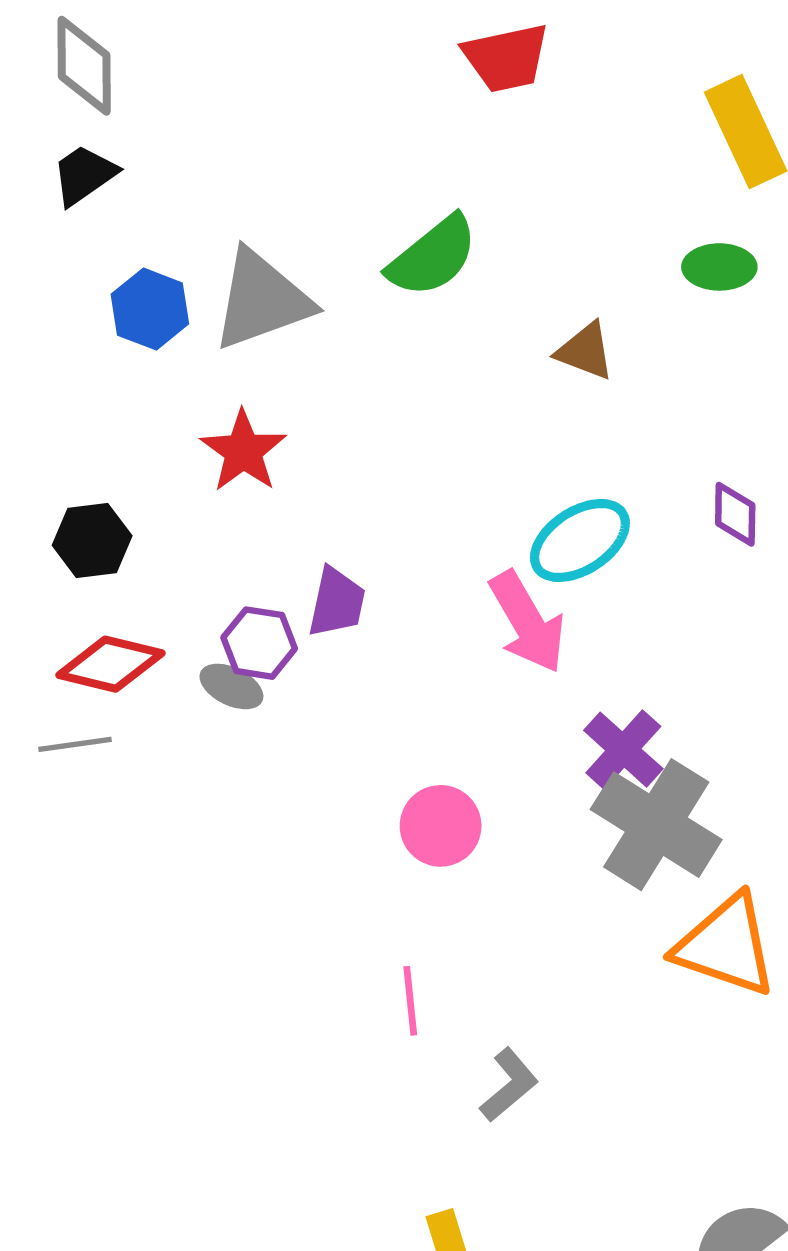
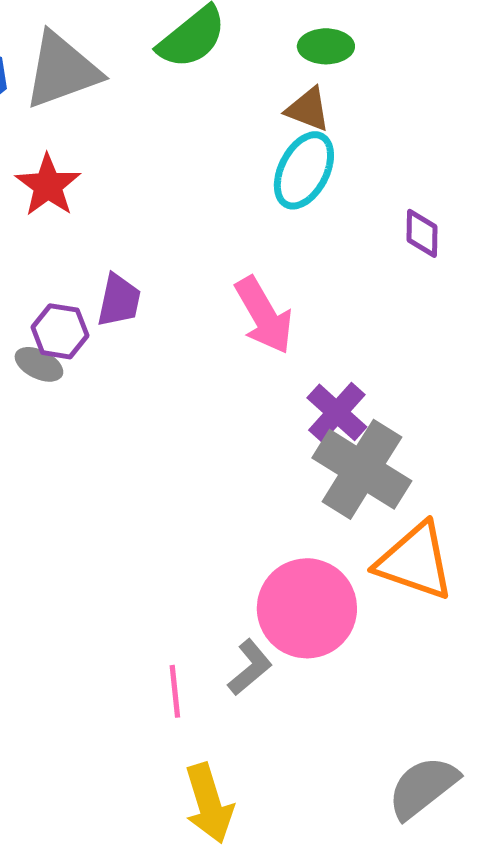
green ellipse: (719, 267) -> (326, 46), moved
cyan ellipse: (580, 541) -> (304, 170), moved, turned -30
pink circle: (441, 826) -> (307, 608), moved, size x1.6
pink line: (410, 1001) -> (175, 691), moved

